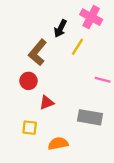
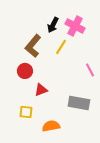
pink cross: (91, 17) -> (75, 26), moved
yellow line: (77, 47) -> (61, 47), moved
pink line: (103, 80) -> (90, 70), turned 48

